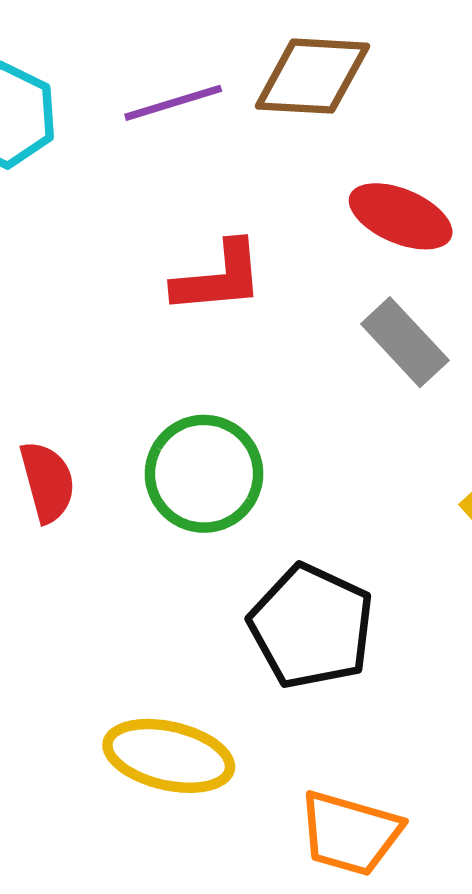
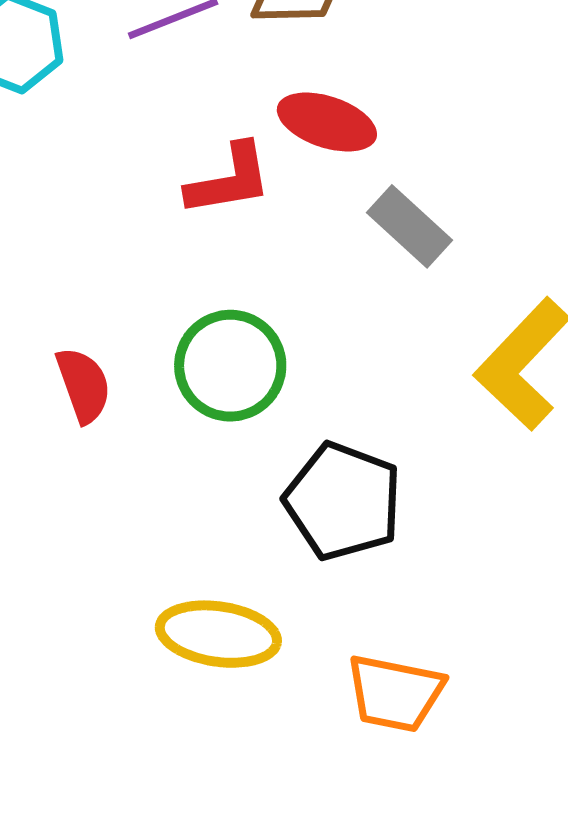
red ellipse: (401, 216) -> (327, 122), moved

